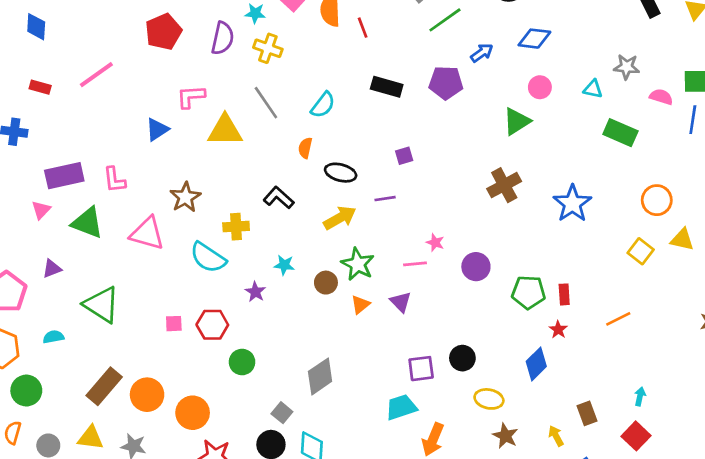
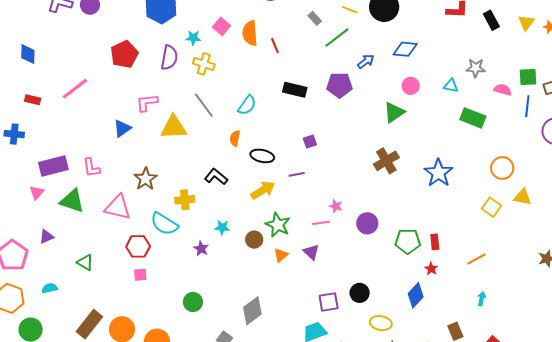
green triangle: (102, 305) -> (85, 262), size x0.6
red hexagon: (212, 325) -> (138, 246), moved
cyan arrow: (640, 396) -> (482, 299), moved

